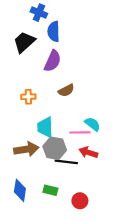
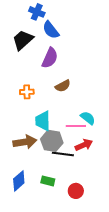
blue semicircle: (54, 32) -> (51, 30), turned -36
red arrow: (88, 152) -> (84, 145), turned 138
blue diamond: (20, 190) -> (19, 181), turned 40

